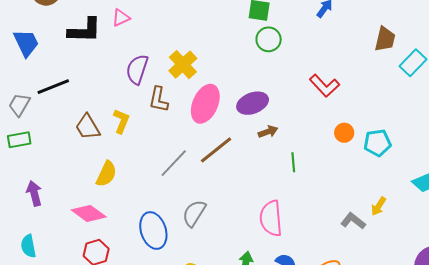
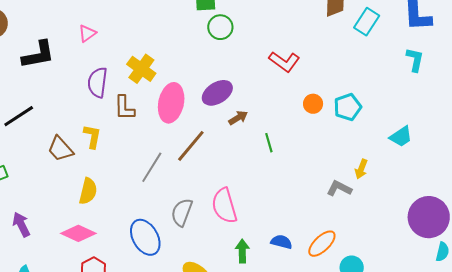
pink triangle: (121, 18) -> (87, 33), moved
pink semicircle: (271, 218) -> (224, 206), moved

